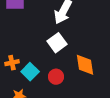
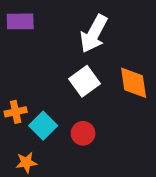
orange diamond: (85, 65) -> (134, 83), moved

